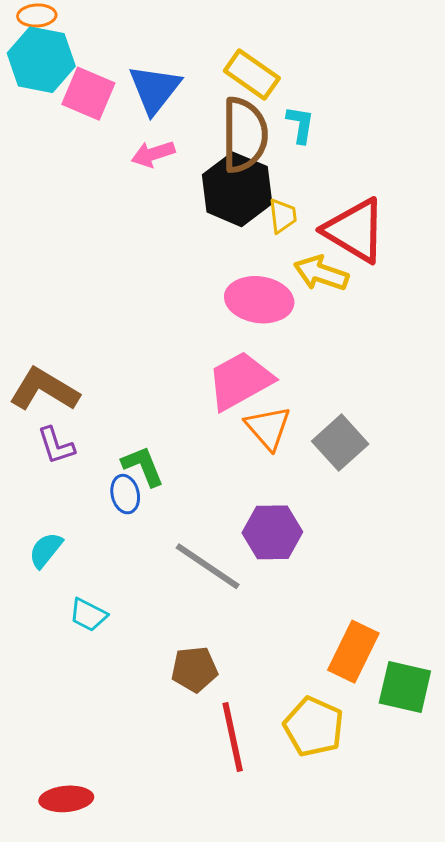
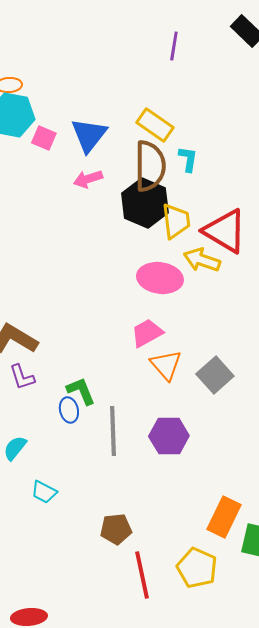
pink square: (88, 94) -> (44, 138), size x0.7
yellow trapezoid: (283, 216) -> (176, 221), size x1.5
pink trapezoid: (240, 381) -> (147, 333), size x0.7
gray line: (208, 566) -> (113, 431), moved, turned 54

